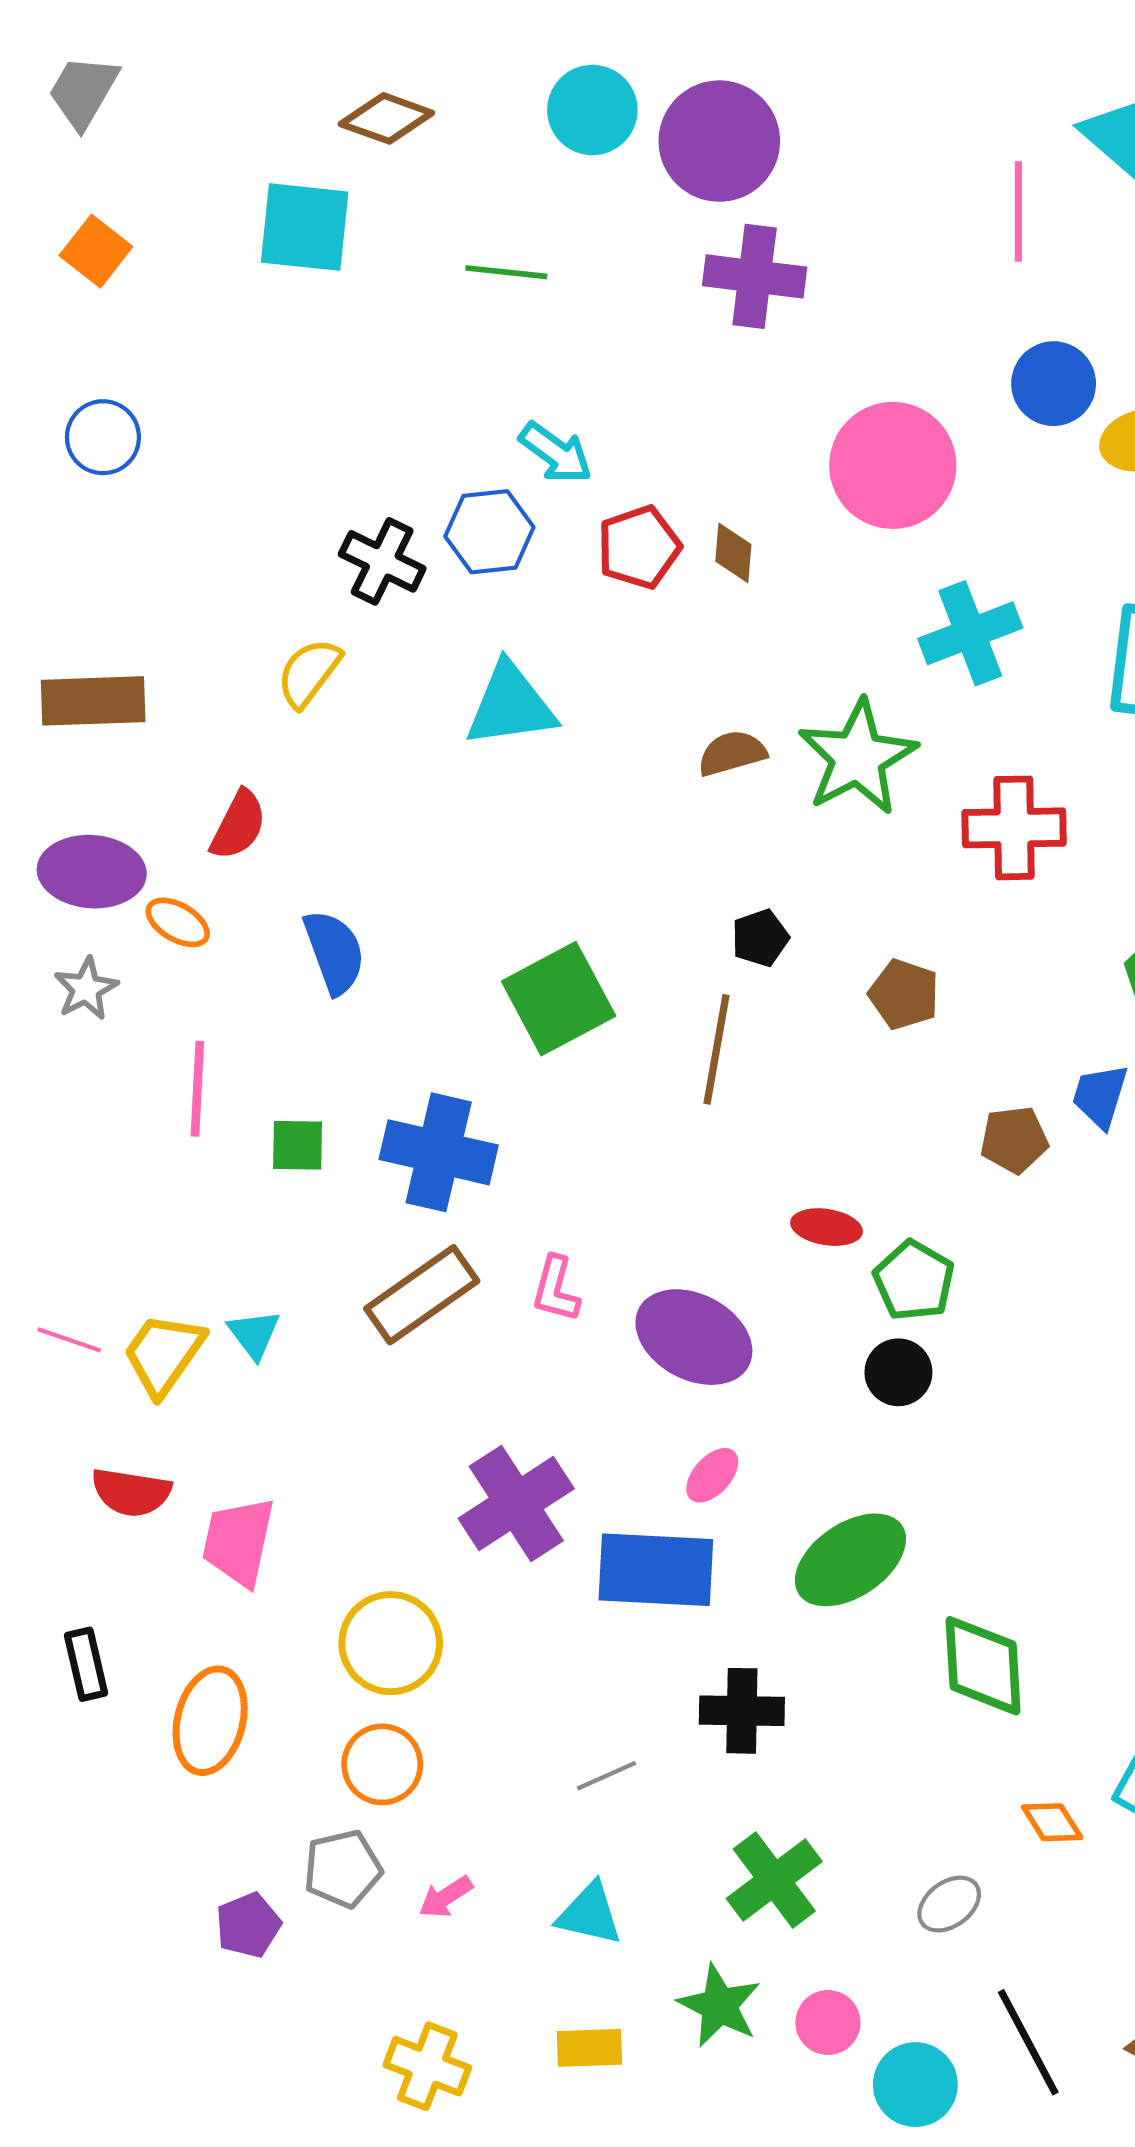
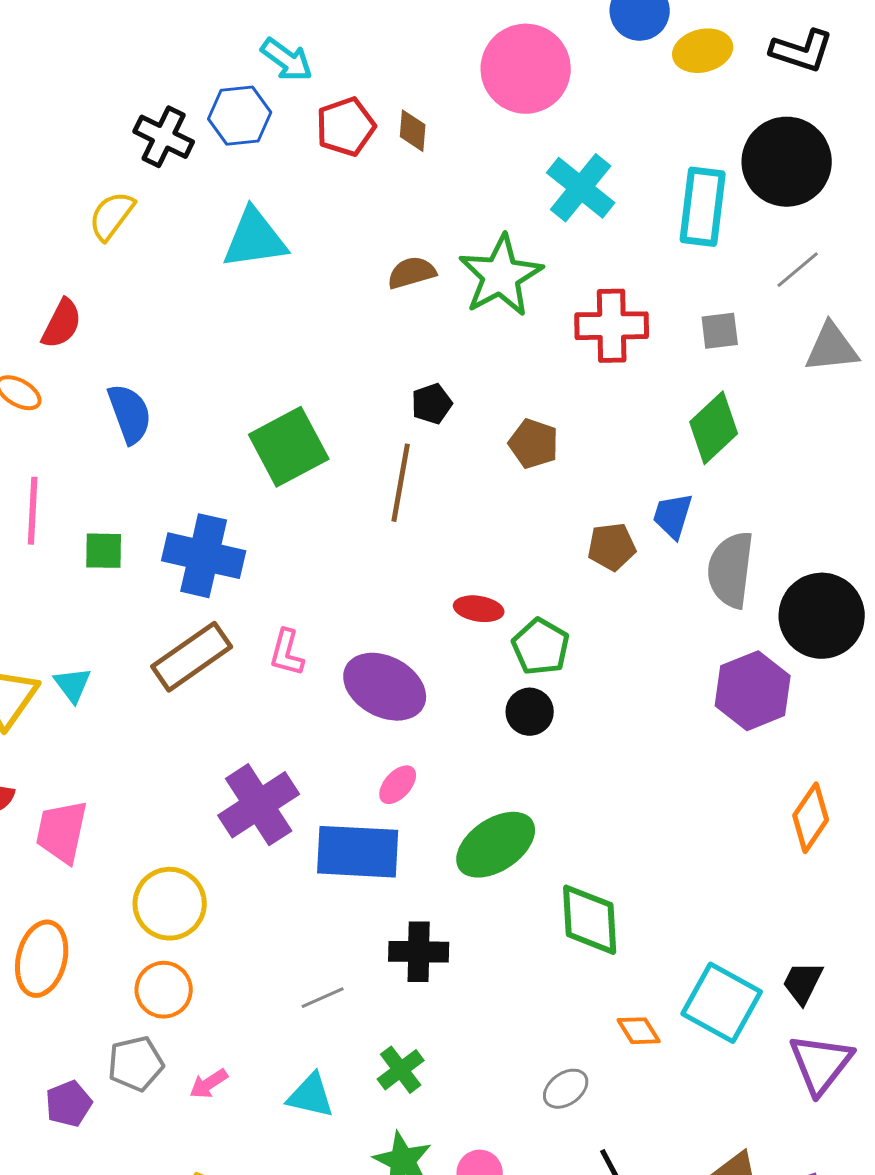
cyan cross: (970, 633) -> (581, 188), turned -30
green cross: (774, 1880) -> (401, 1070), moved, size x0.7

